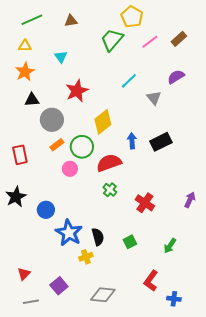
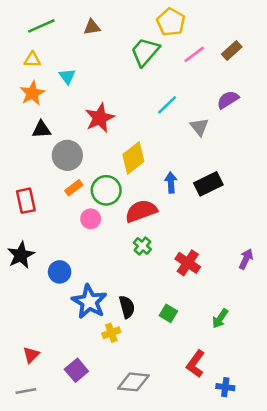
cyan triangle: (61, 57) -> (67, 76), moved
green square: (130, 242) -> (168, 313), turned -32
gray line: (31, 302) -> (26, 391), moved

